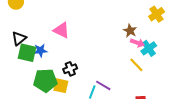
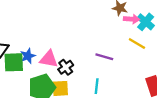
pink triangle: (61, 30) -> (49, 59), moved
purple line: (103, 85) -> (104, 57), moved

